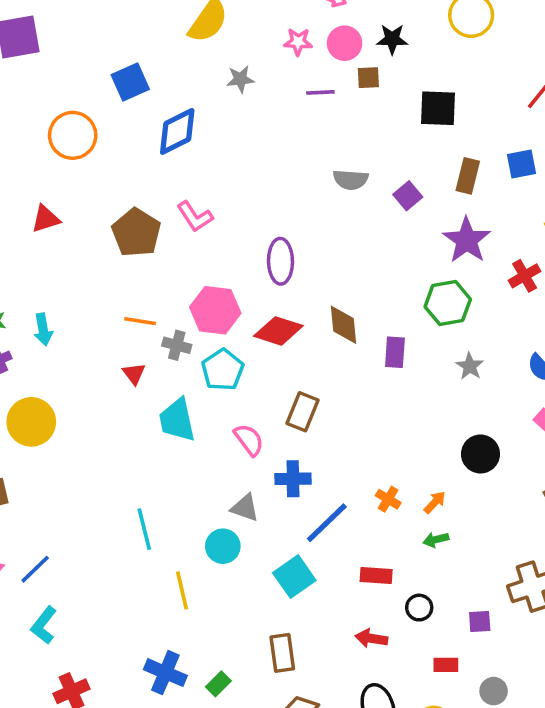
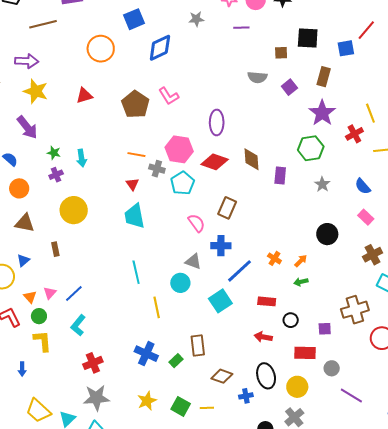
brown square: (368, 78) -> (281, 53), moved
blue square: (521, 164) -> (346, 48), moved
cyan trapezoid: (177, 420) -> (135, 216), moved
brown rectangle: (282, 653) -> (198, 345), moved
red rectangle: (446, 665) -> (305, 353), size x1.5

